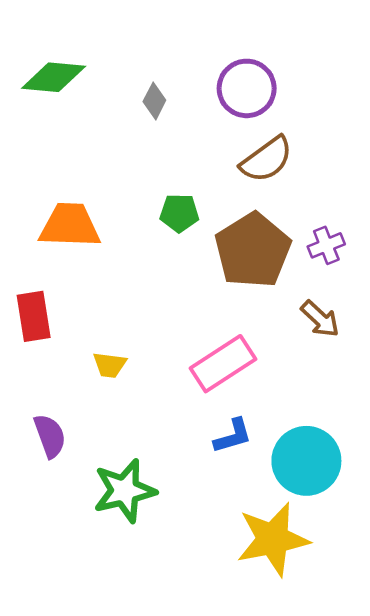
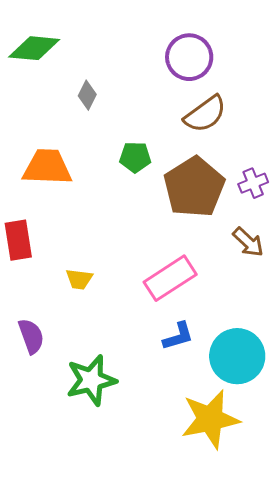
gray diamond: (154, 101) -> (87, 95), moved

